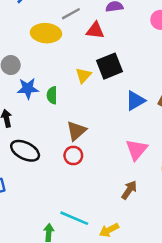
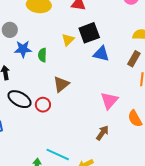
blue triangle: (135, 101) -> (101, 54), moved, turned 42
red circle: (73, 156) -> (43, 105), moved

